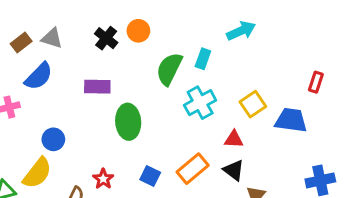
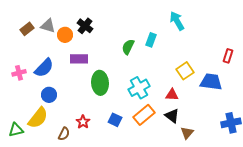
orange circle: (138, 31) -> (65, 35), moved
cyan arrow: (241, 31) -> (177, 21), turned -96
green semicircle: (169, 69) -> (128, 47), size x0.7
blue semicircle: (39, 76) -> (44, 68), moved
cyan cross: (200, 103) -> (139, 88), moved

